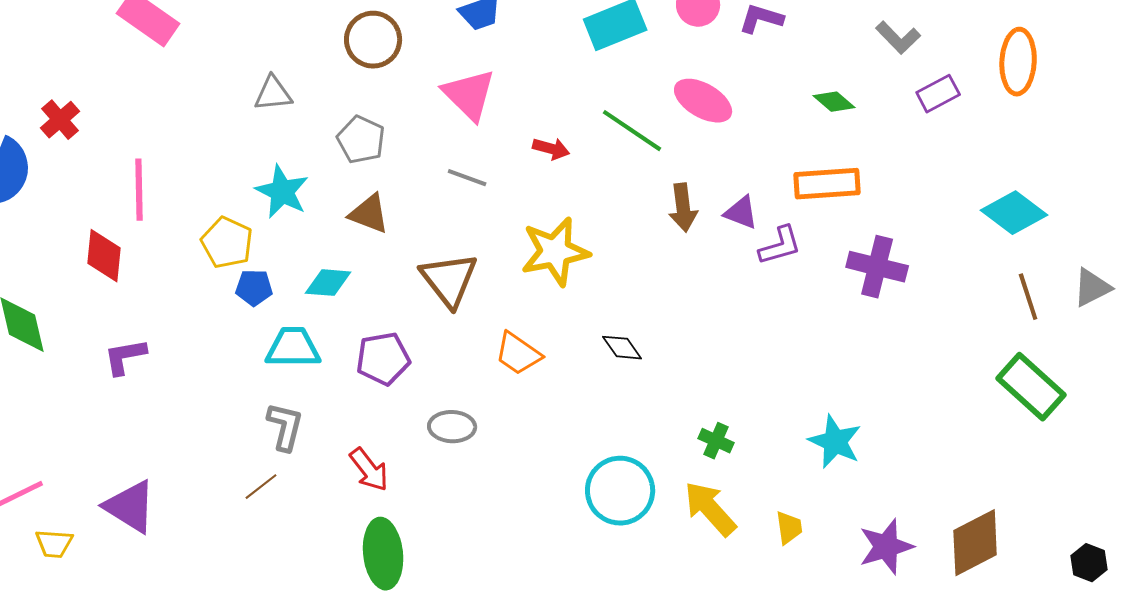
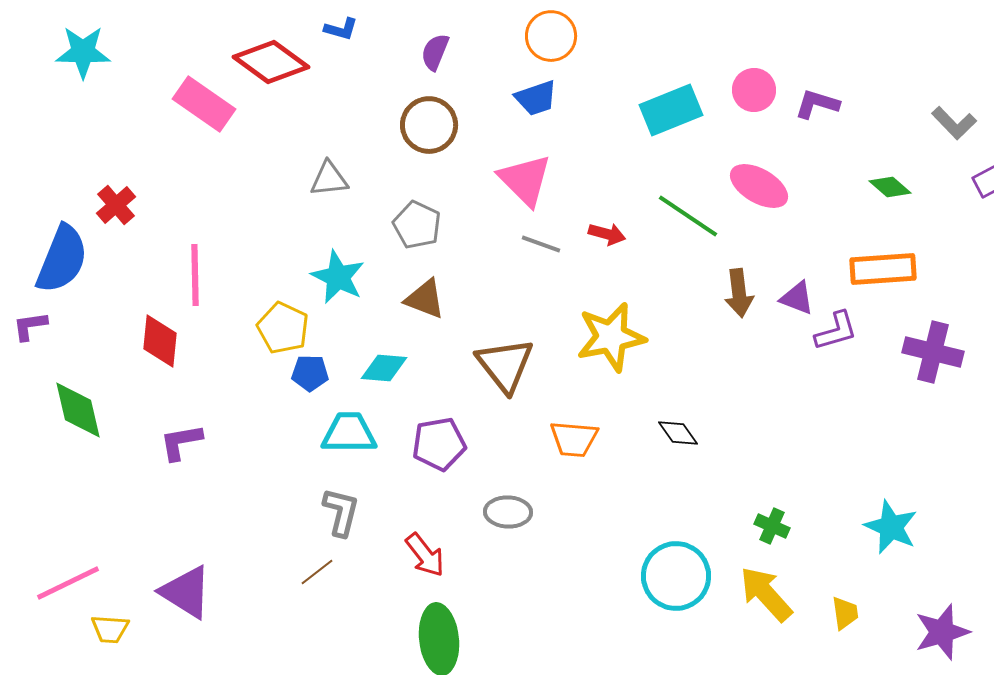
gray line: (467, 178) -> (541, 244), moved
orange trapezoid: (518, 354) -> (574, 439), turned -30

